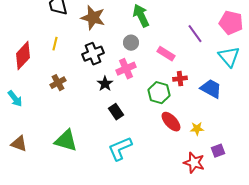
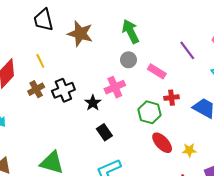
gray circle: (131, 43) -> (128, 60), moved
yellow line: (55, 44) -> (40, 61), turned -40
black cross: (93, 54) -> (63, 90), moved
brown cross: (58, 83) -> (36, 89), moved

